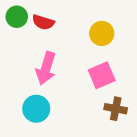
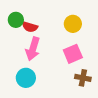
green circle: (17, 17) -> (16, 20), moved
red semicircle: (43, 22) -> (30, 27), moved

